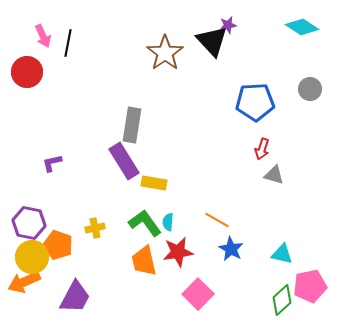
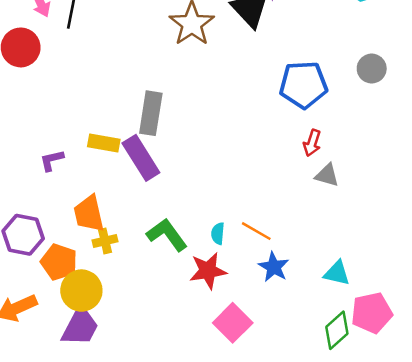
yellow rectangle: (154, 183) -> (104, 143), moved
cyan semicircle: (168, 222) -> (218, 234), moved
yellow circle: (32, 257) -> (81, 291), moved
orange trapezoid: (144, 261) -> (89, 214), moved

